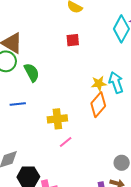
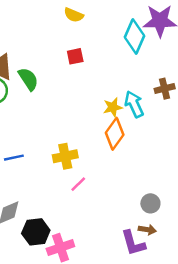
green semicircle: (32, 72) -> (28, 79), moved
blue line: (18, 104) -> (14, 158), moved

